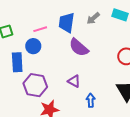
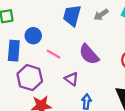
pink line: (40, 29) -> (54, 54), moved, turned 40
purple semicircle: (79, 47) -> (89, 54), moved

